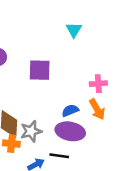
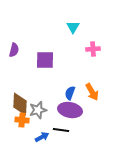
pink cross: (98, 84) -> (93, 49), moved
blue semicircle: (70, 111) -> (70, 93), turned -48

